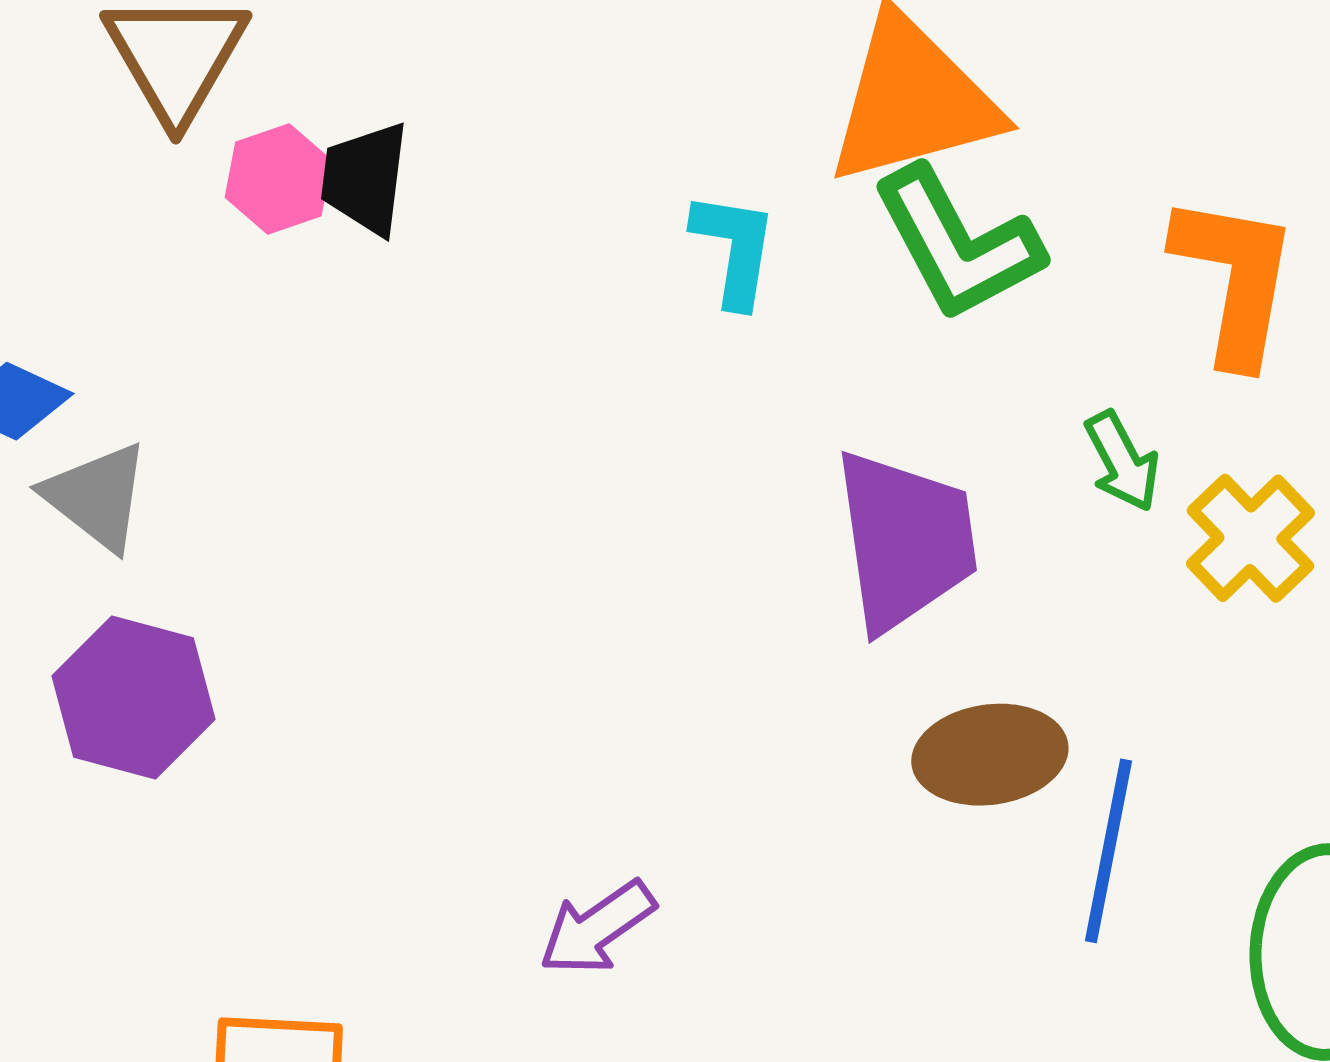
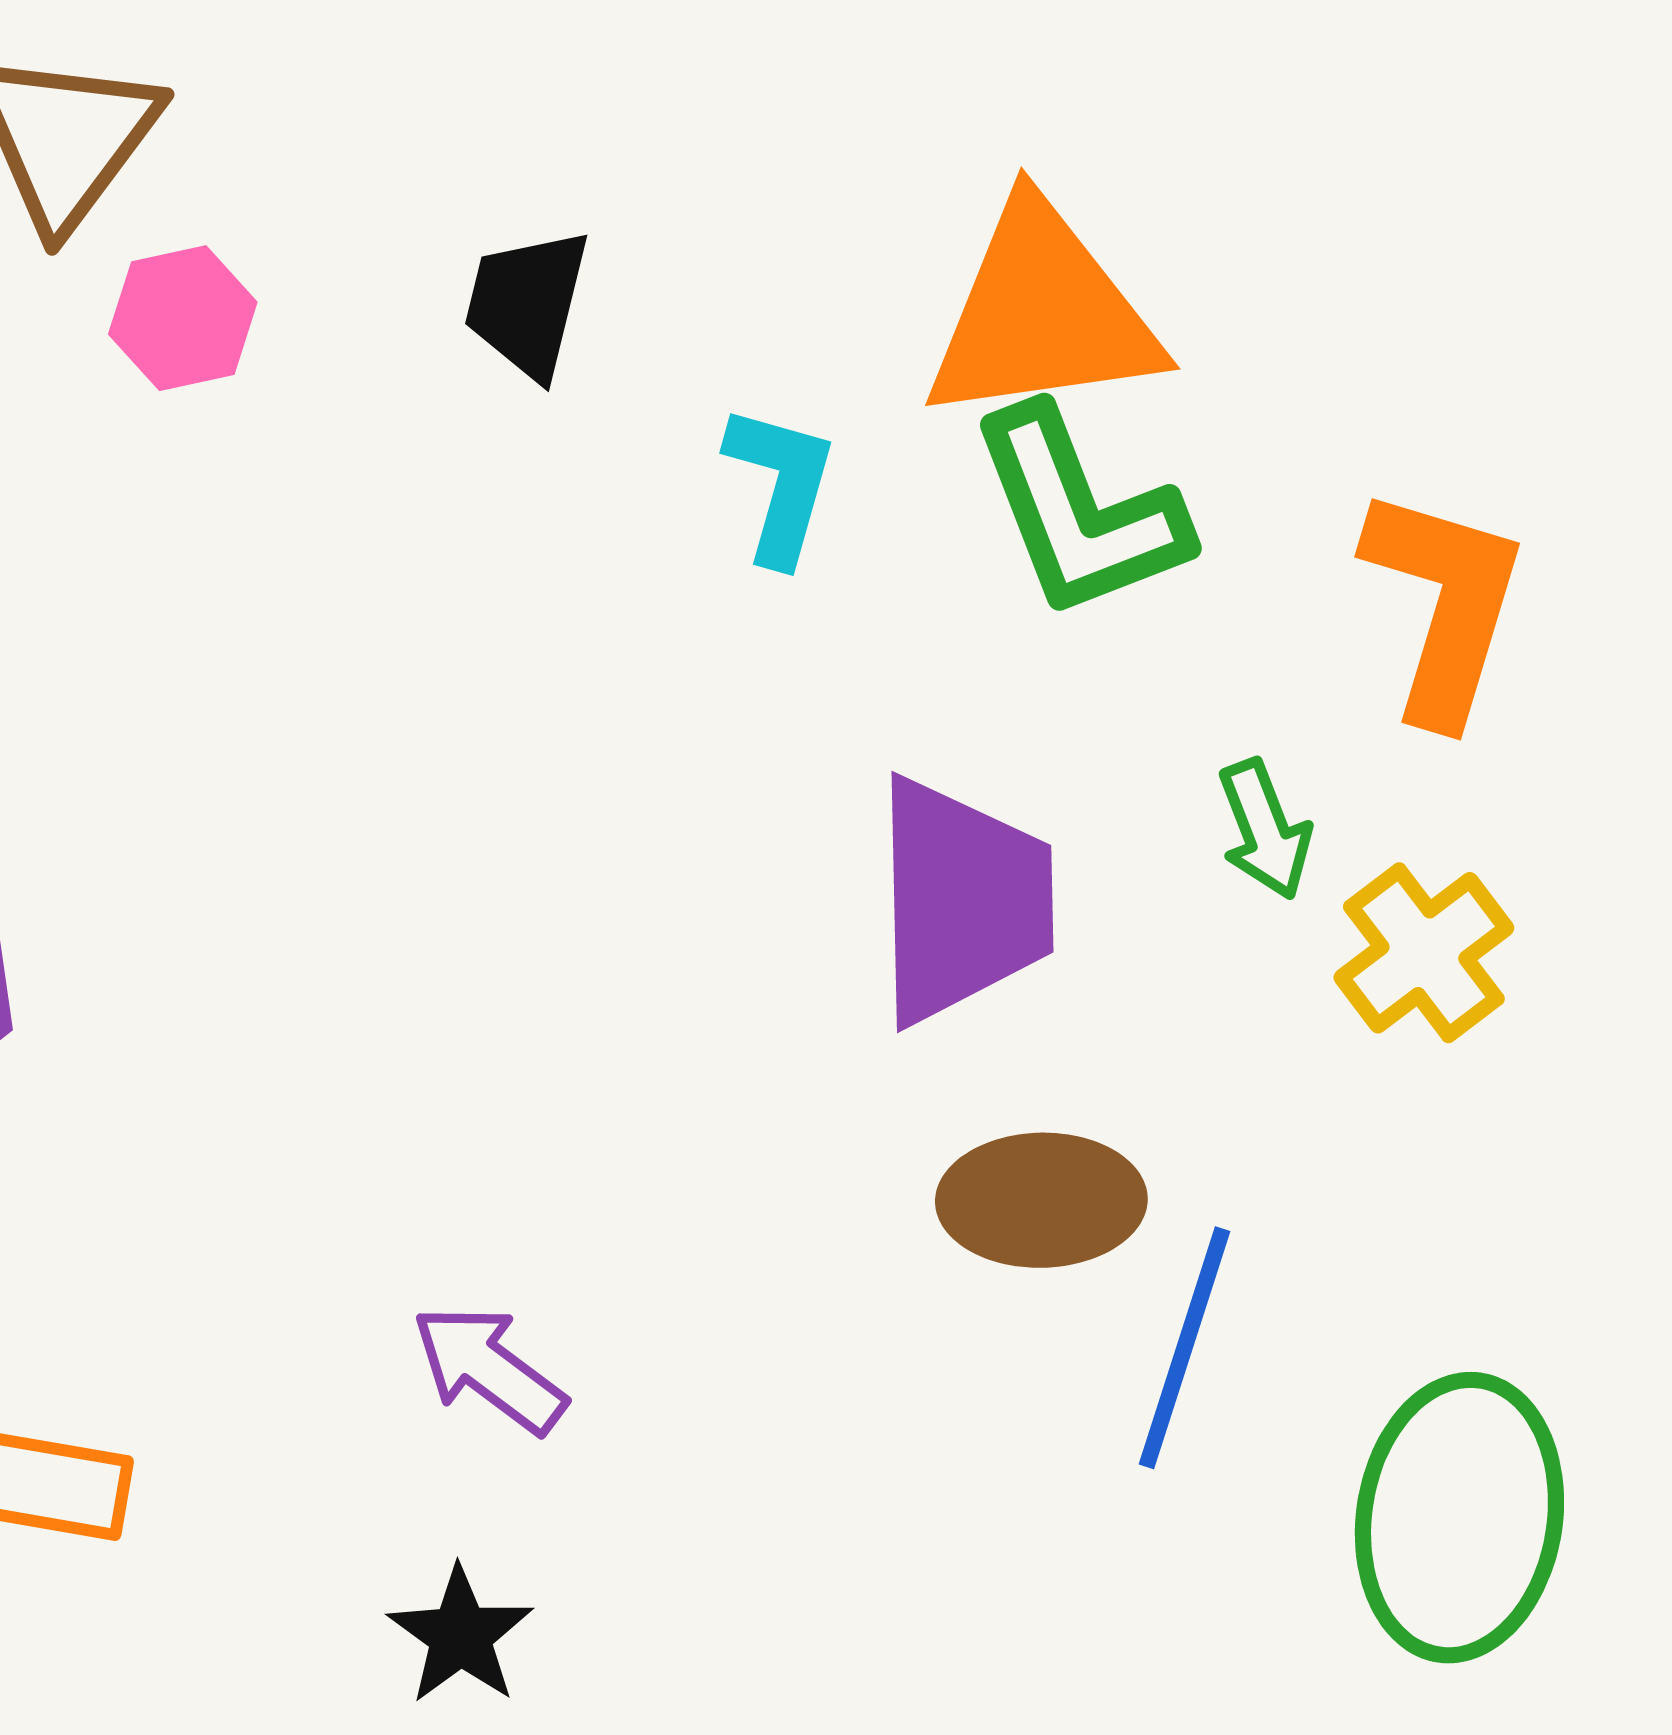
black trapezoid: (365, 178) -> (527, 303), moved
purple arrow: (597, 928) -> (489, 1369), turned 65

